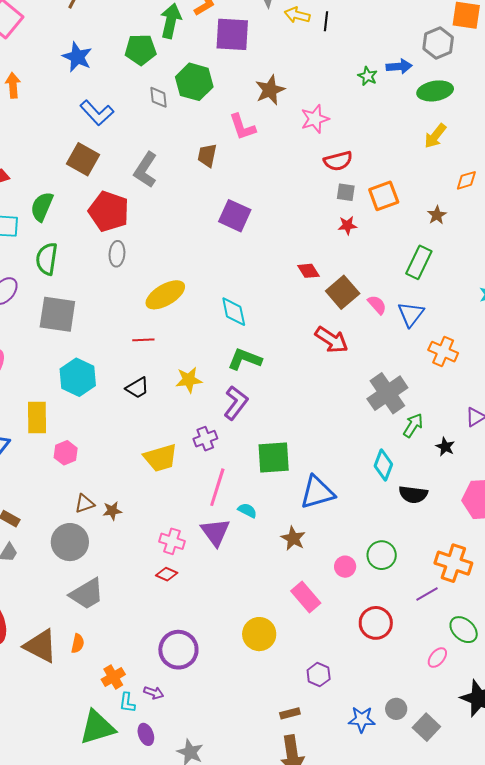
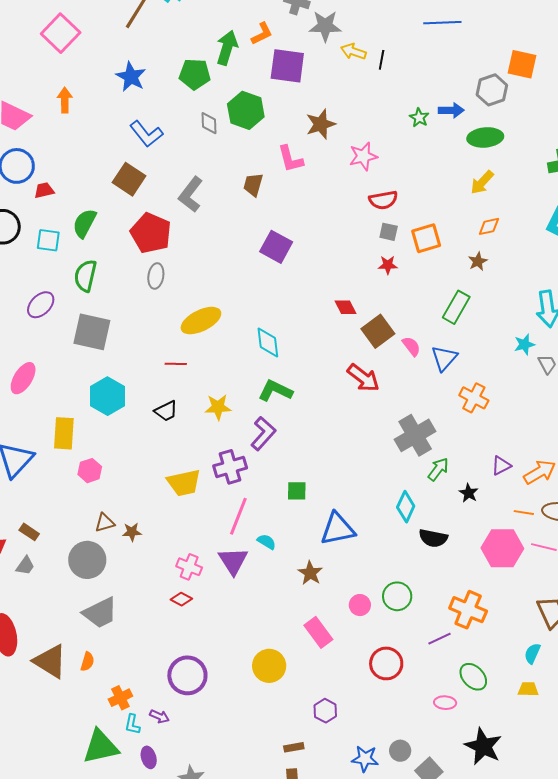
orange diamond: (466, 180) -> (489, 226), moved
purple cross: (205, 439) -> (230, 467), size x1.4
green square: (274, 457) -> (297, 491), size x0.6
pink ellipse: (437, 658) -> (445, 703), turned 50

